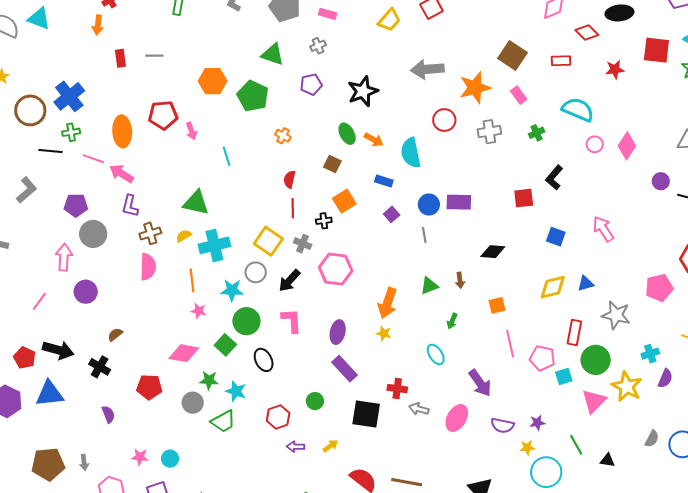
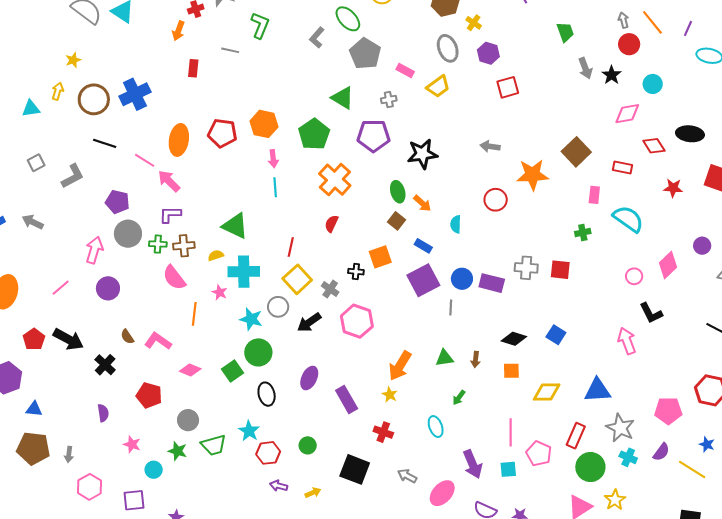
yellow trapezoid: (389, 20) -> (438, 86), moved
gray line: (154, 56) -> (230, 50), moved
gray arrow: (427, 69) -> (490, 146), size x0.6
orange hexagon: (213, 81) -> (264, 124), moved
purple pentagon: (311, 84) -> (373, 136), size x1.5
pink rectangle: (519, 95) -> (594, 195), moved, turned 30
pink arrow: (191, 131) -> (273, 159), moved
green cross: (71, 132) -> (158, 244), moved
gray cross: (489, 132) -> (526, 268), moved
orange cross: (283, 136) -> (335, 180), size x2.0
pink circle: (595, 144) -> (634, 276), moved
cyan semicircle: (411, 153) -> (456, 224), size x0.6
brown square: (332, 164) -> (397, 221), moved
black L-shape: (554, 178) -> (651, 313), moved, turned -80
purple circle: (661, 181) -> (702, 246), moved
red square: (524, 198) -> (560, 270), moved
purple L-shape: (130, 206) -> (170, 214), turned 65
red line: (293, 208) -> (291, 247), moved
purple square: (392, 214) -> (423, 280), size x2.0
blue square: (556, 237) -> (556, 335), moved
pink semicircle: (148, 267) -> (174, 278), turned 128
orange line: (192, 280) -> (194, 314), moved
blue triangle: (586, 283) -> (597, 390), size x1.6
yellow diamond: (553, 287) -> (547, 392), moved
orange square: (497, 305) -> (511, 371), moved
pink star: (199, 311) -> (220, 292), moved
pink L-shape: (292, 321) -> (158, 341), moved, turned -64
purple ellipse: (338, 332) -> (309, 378), moved
brown semicircle: (115, 335) -> (127, 337), turned -98
pink diamond: (184, 353) -> (190, 370), size x0.7
cyan cross: (650, 354) -> (628, 457), moved, turned 30
purple rectangle: (344, 369) -> (347, 400), moved
cyan square: (564, 376) -> (508, 469), moved
purple semicircle: (665, 378) -> (661, 452), moved
green star: (209, 380) -> (177, 451), moved
yellow star: (627, 387) -> (615, 500), size x0.7
red cross: (397, 389) -> (383, 432), moved
cyan star: (236, 391) -> (249, 431), moved
blue triangle: (50, 394) -> (34, 409), moved, size x0.6
pink star: (140, 457) -> (132, 444), moved

